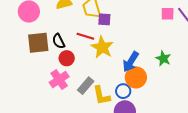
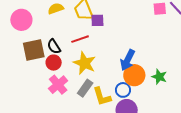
red line: (85, 36) -> (80, 39), turned -30
yellow star: (102, 47) -> (85, 63), moved
red circle: (67, 58) -> (54, 63), moved
green star: (163, 59) -> (159, 77), moved

